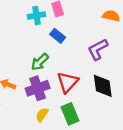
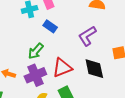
red triangle: (68, 82) -> (62, 68), turned 30

